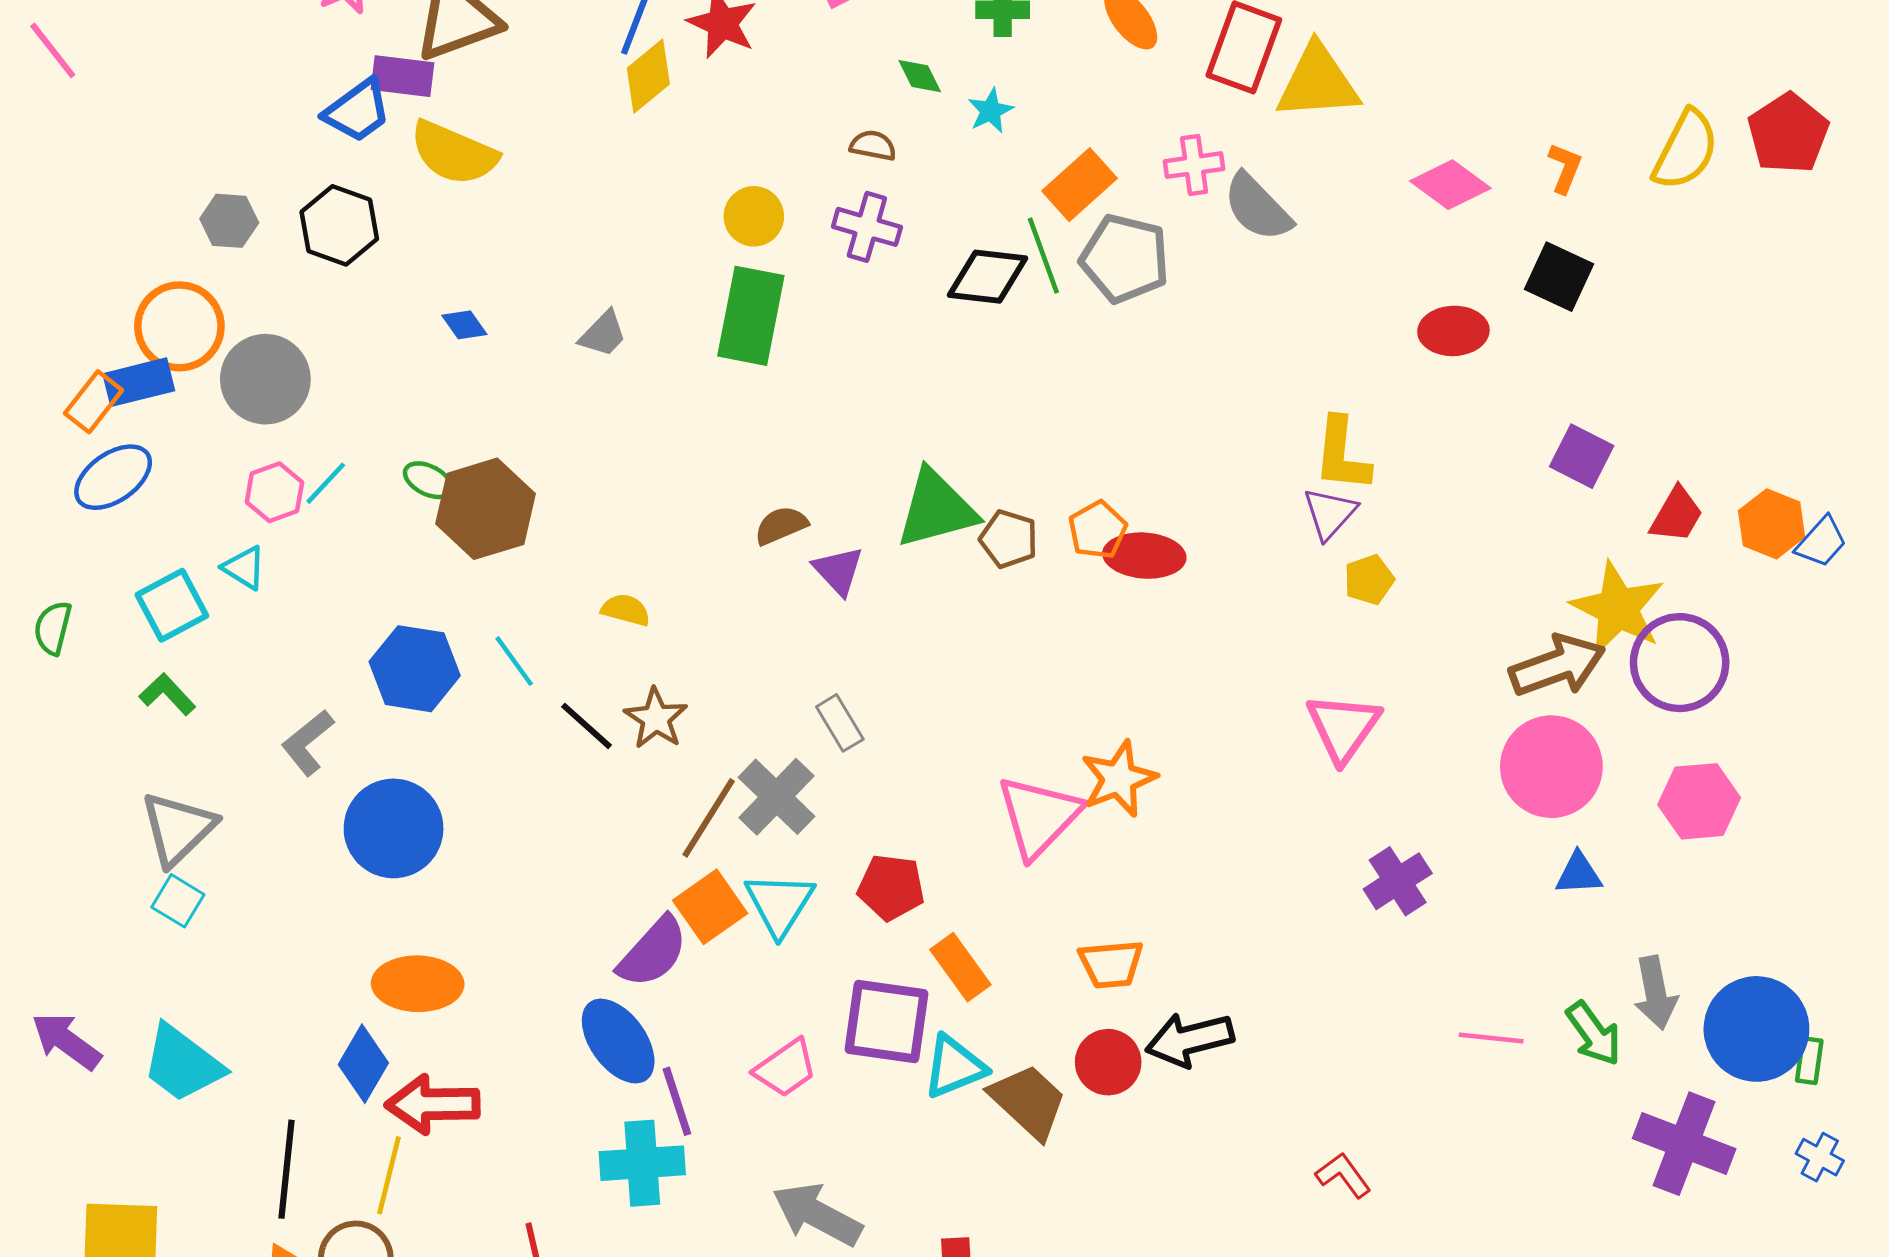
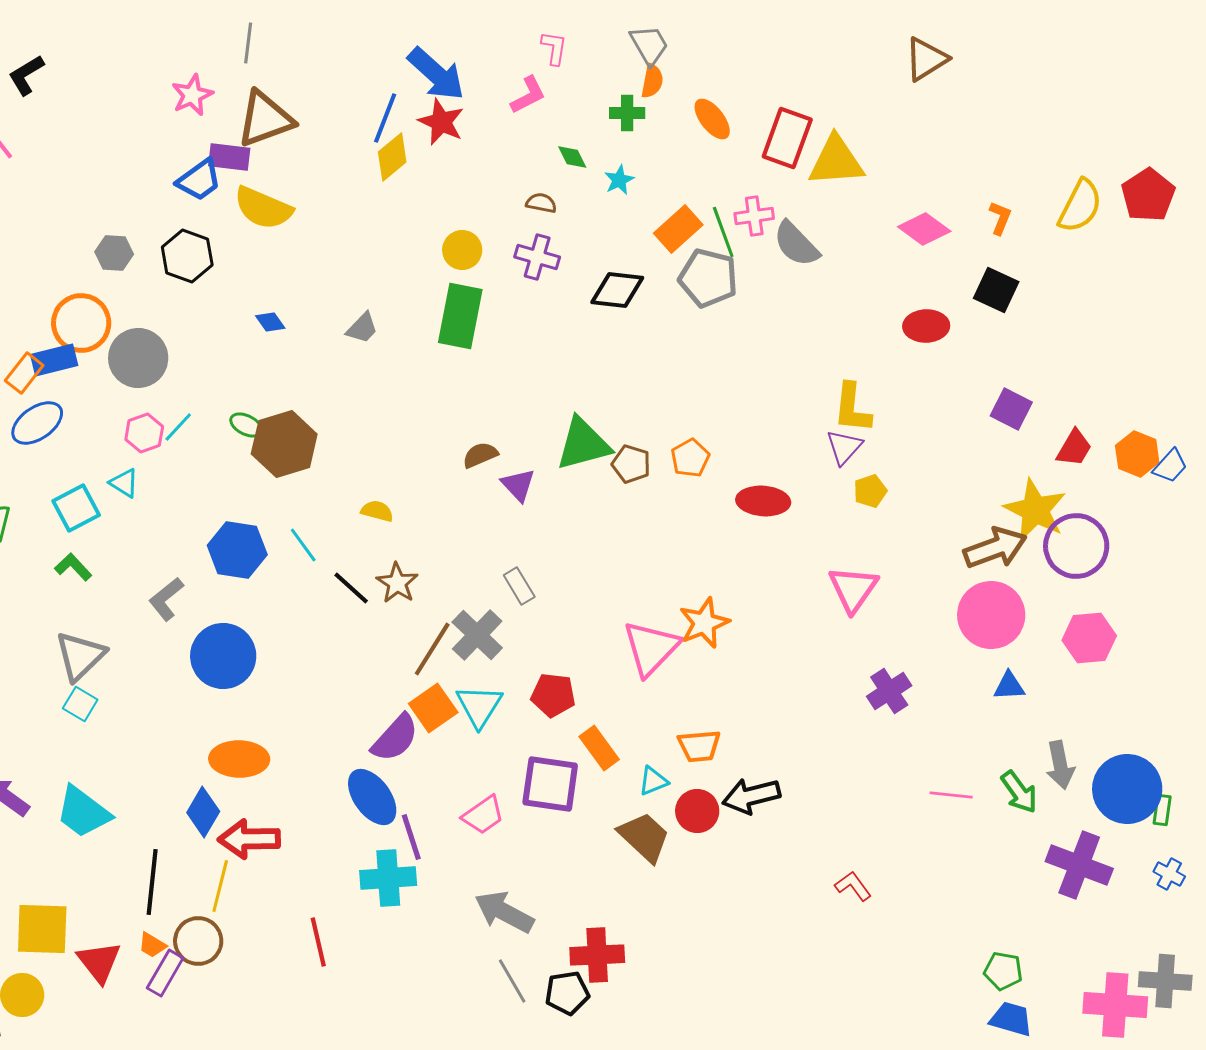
green line: (1043, 256) -> (723, 232), moved
red ellipse: (1144, 556) -> (763, 501), moved
cyan triangle: (954, 1067) -> (653, 781), moved, size x0.7

